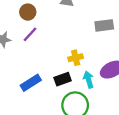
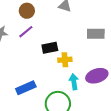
black rectangle: (63, 79) -> (50, 48), moved
blue rectangle: (31, 83) -> (26, 88), moved

